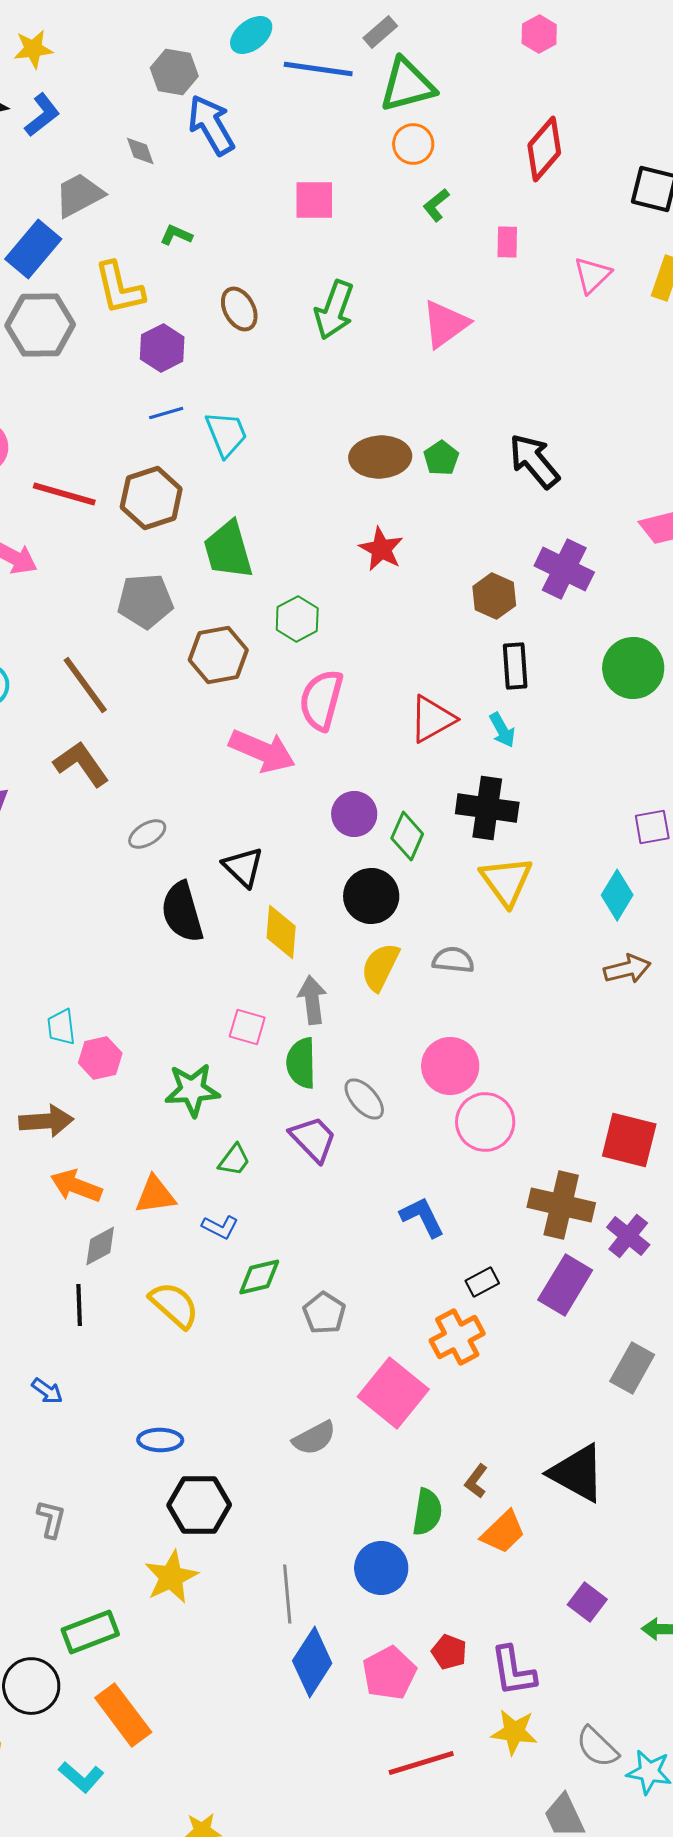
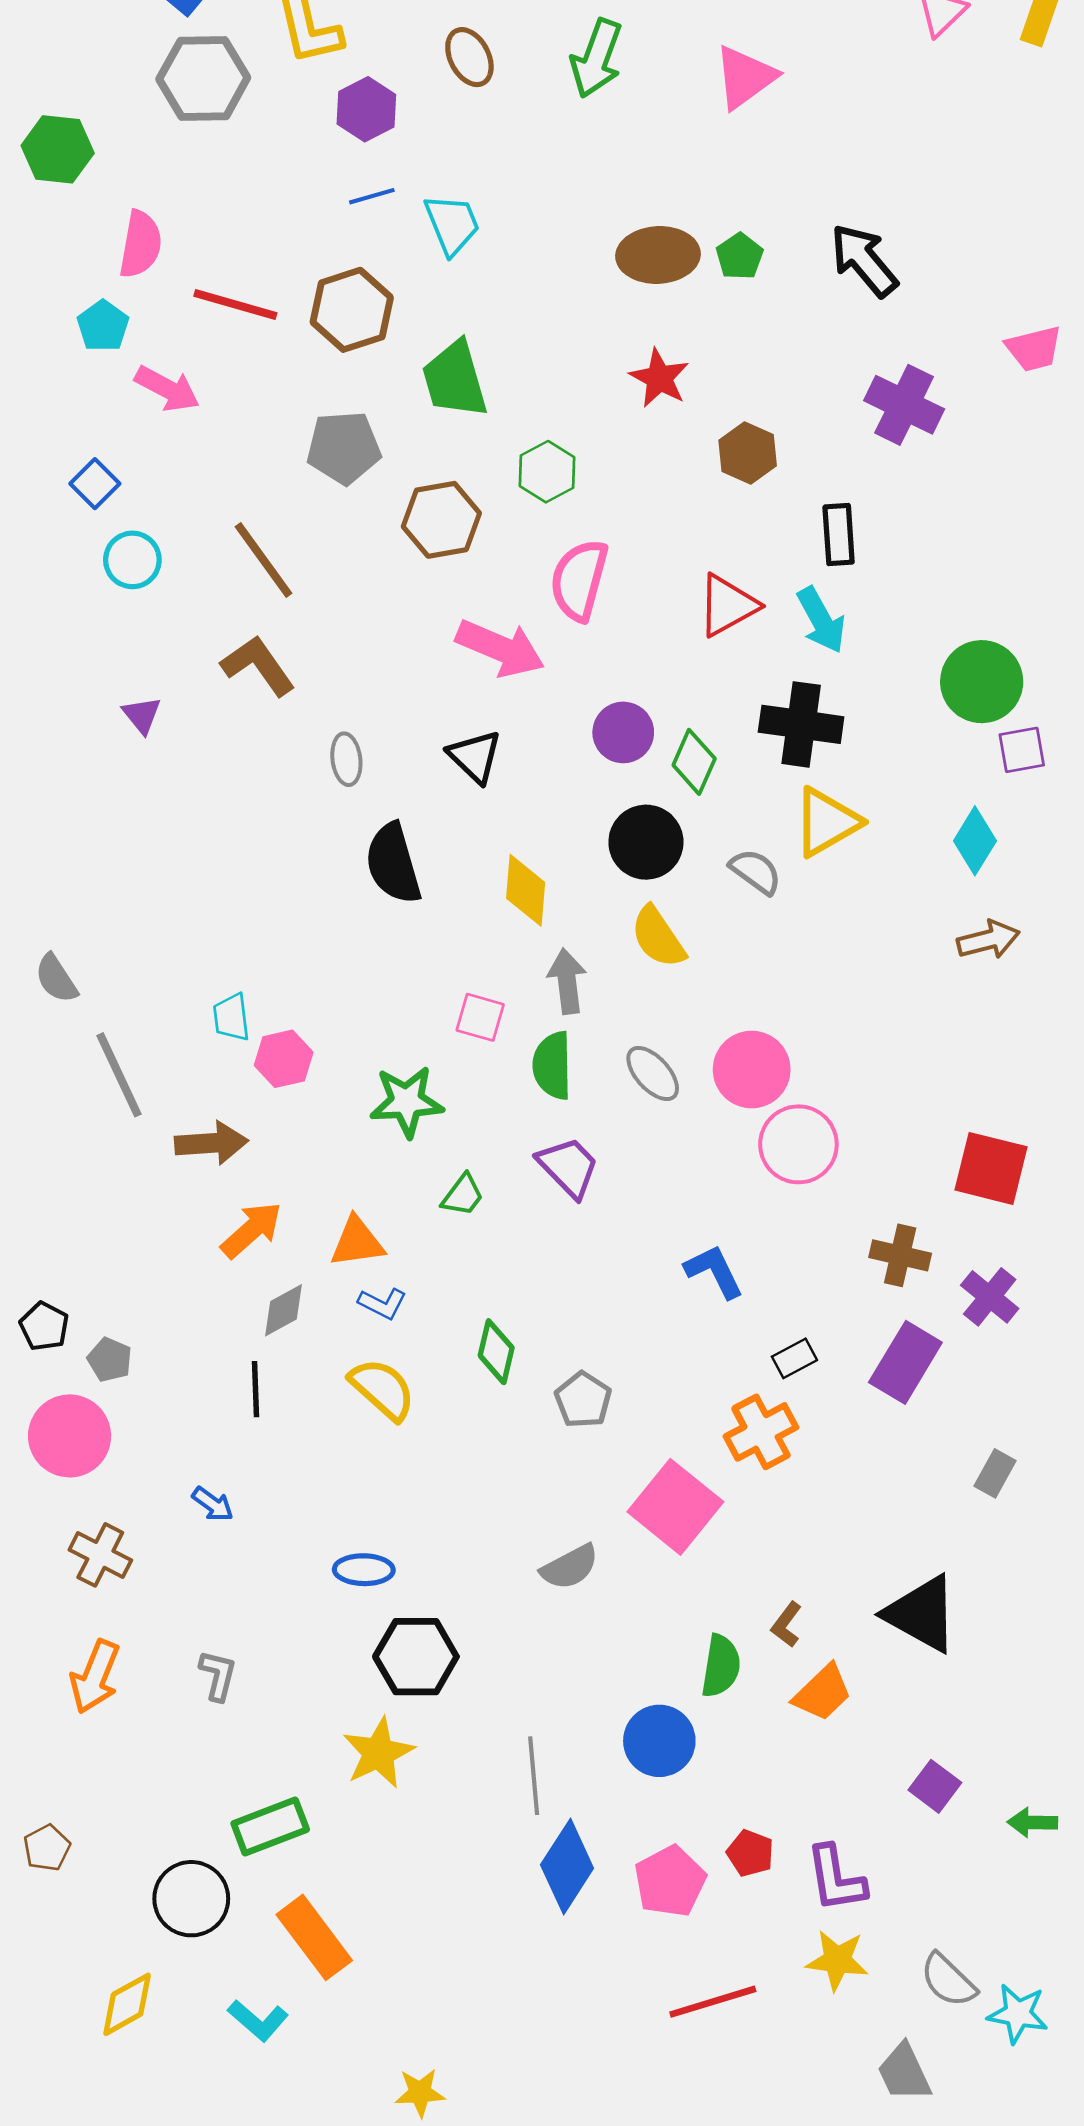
brown hexagon: (494, 596) -> (748, 453), moved
green circle: (633, 668) -> (982, 682), moved
cyan arrow: (502, 730) -> (821, 620), size x1.4
gray ellipse: (147, 834) -> (346, 759), turned -66
black triangle: (243, 867) -> (475, 757), moved
yellow triangle: (506, 881) -> (827, 822), turned 36
gray semicircle: (453, 960) -> (756, 872), moved, turned 30
yellow semicircle: (380, 967) -> (658, 937), turned -60
gray ellipse: (364, 1099) -> (653, 1073), moved
orange arrow: (76, 1186) -> (251, 1230), turned 117
brown cross: (561, 1205) -> (900, 1255), size x0.7
blue L-shape: (220, 1227) -> (383, 1304), moved
green diamond: (259, 1277) -> (496, 1352), turned -63
gray rectangle: (632, 1368) -> (995, 1473), size x0.7

